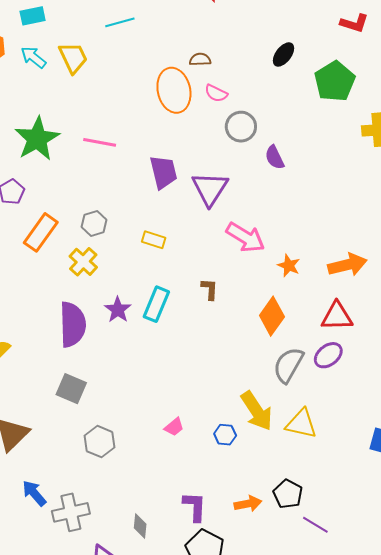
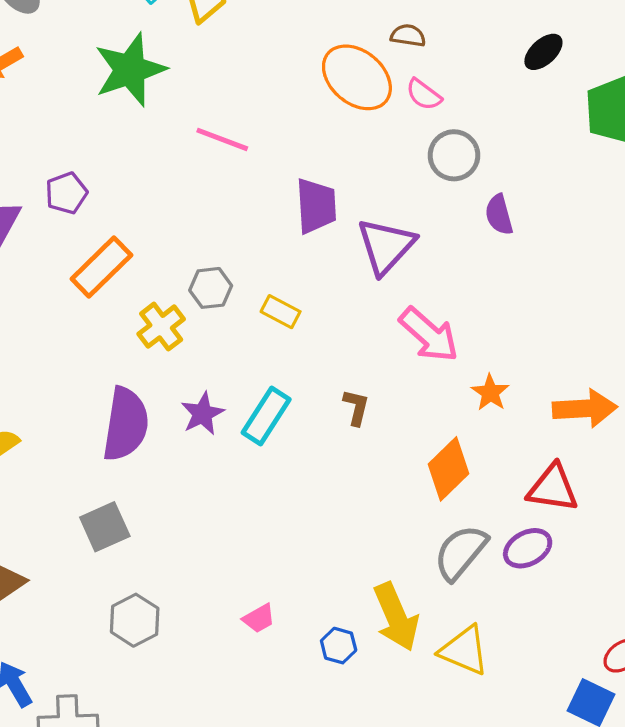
orange ellipse: (174, 90) -> (357, 77), turned -48
green star: (37, 139) -> (130, 70), moved
gray hexagon: (94, 223) -> (211, 288), moved
gray square: (71, 389) -> (105, 527), turned 32

